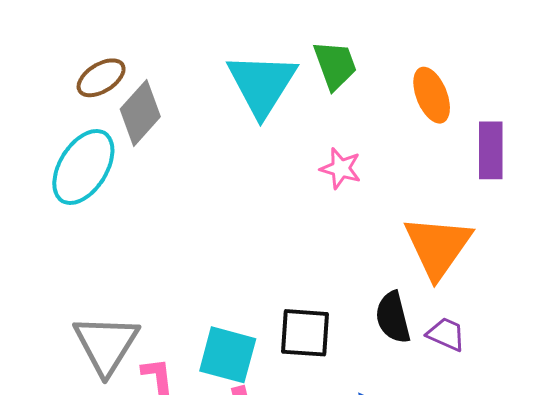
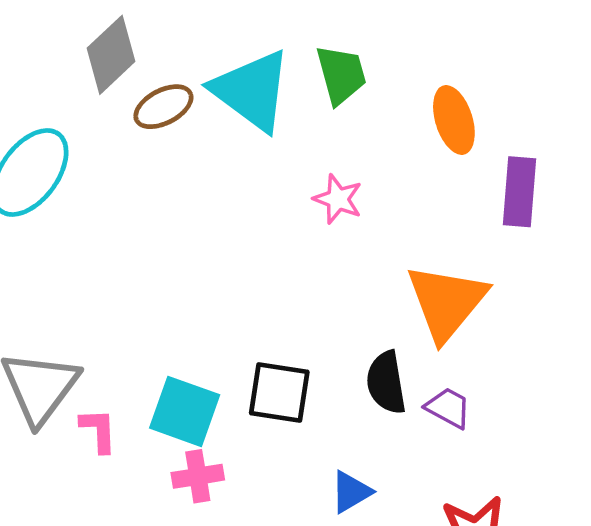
brown ellipse: (101, 78) -> (163, 107), moved
cyan triangle: (262, 84) -> (252, 91), turned -30
gray diamond: (140, 113) -> (111, 55), moved

